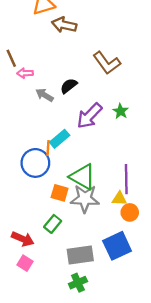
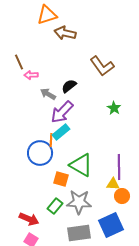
purple arrow: (89, 116) -> (62, 112), moved
gray star: (85, 199) -> (79, 202), moved

